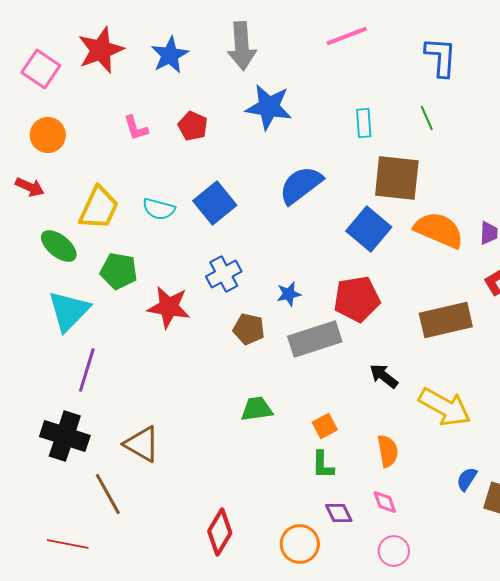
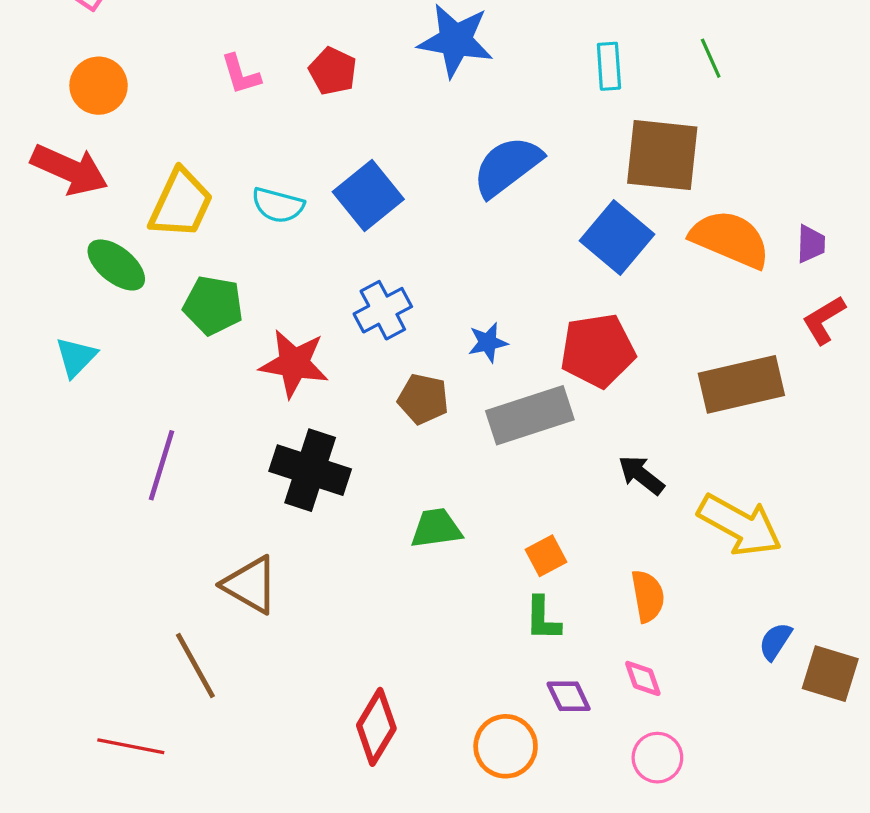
red arrow: (30, 187) -> (69, 170), size x1.6
cyan triangle: (69, 311) -> (76, 357), moved, size x0.6
black cross: (65, 436) -> (310, 470), moved

